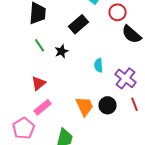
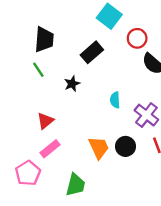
green line: (40, 45) -> (38, 70), moved

